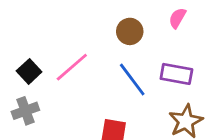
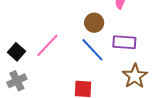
brown circle: (130, 31) -> (94, 23), moved

